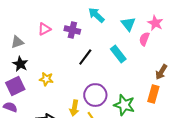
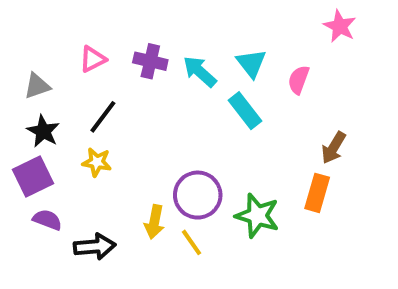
cyan arrow: (96, 15) -> (200, 72), moved
pink star: (155, 23) -> (340, 26), moved
cyan triangle: (128, 24) -> (251, 63), moved
black line: (85, 57) -> (103, 117), moved
purple semicircle: (10, 107) -> (47, 220), moved

